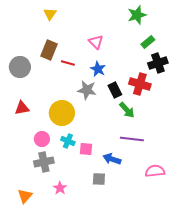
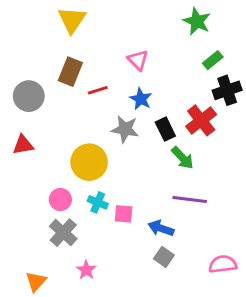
yellow triangle: (50, 14) -> (72, 20), size x1.5
green star: (137, 15) -> (197, 21), turned -30
red line: (68, 63) -> (98, 90), turned -32
red cross: (140, 84) -> (201, 120), turned 35
red triangle: (22, 108) -> (23, 145), moved
gray cross: (44, 162) -> (63, 233), turned -36
pink semicircle: (155, 171) -> (223, 264), moved
gray square: (99, 179) -> (164, 257), moved, turned 32

